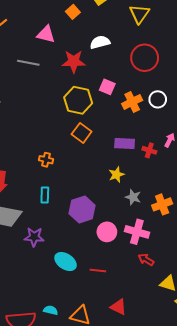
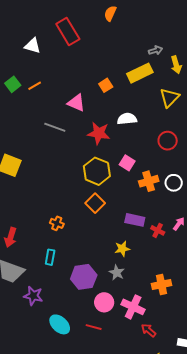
red circle: (145, 58) -> (168, 141), size x0.7
gray star: (133, 197) -> (117, 273), moved
red arrow: (146, 260) -> (149, 330), moved
red line: (98, 270) -> (94, 327), moved

